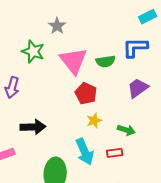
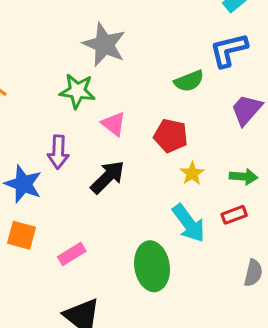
gray star: (57, 26) -> (104, 45), size x1.6
pink triangle: (73, 61) -> (114, 124), moved, size x0.6
black arrow: (33, 127) -> (108, 177), moved, turned -30

